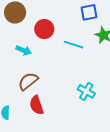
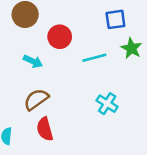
cyan line: (74, 45) -> (94, 58), turned -36
cyan cross: (86, 91) -> (107, 104), moved

